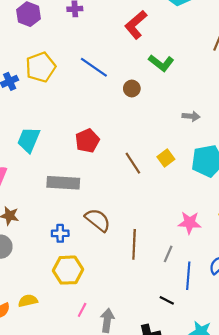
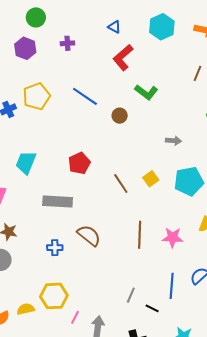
brown line: (134, 244) -> (140, 235), moved
gray line: (168, 254) -> (131, 295), moved
yellow hexagon: (68, 270) -> (54, 296), moved

